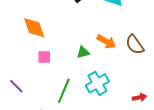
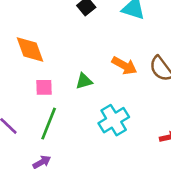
green triangle: (83, 52) -> (84, 81), moved
green line: (64, 91) -> (49, 124), moved

